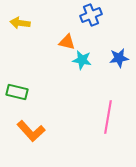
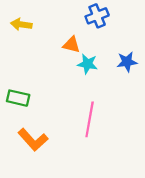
pink line: (108, 117) -> (90, 119), moved

